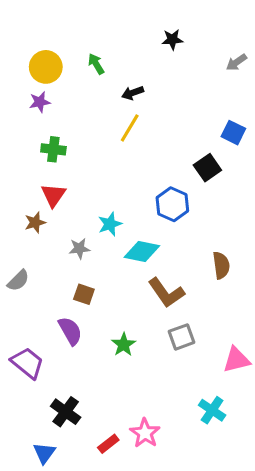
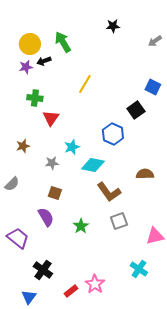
green arrow: (96, 64) -> (63, 42), size x1.5
black arrow: (133, 93) -> (44, 61), moved
red triangle: (53, 195) -> (51, 118), moved
brown semicircle: (221, 265) -> (145, 174), turned -84

